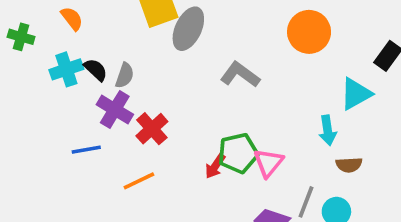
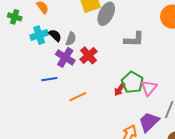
gray L-shape: (240, 75) -> (134, 39), turned 145
red cross: (152, 129) -> (89, 55), moved
green pentagon: (238, 153) -> (132, 82), turned -30

